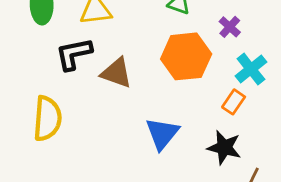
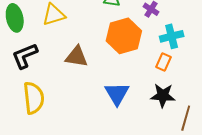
black L-shape: (74, 54) -> (25, 56), moved
cyan cross: (251, 69) -> (172, 36), turned 35

